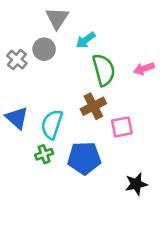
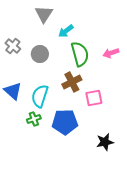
gray circle: (44, 49) -> (40, 54), moved

